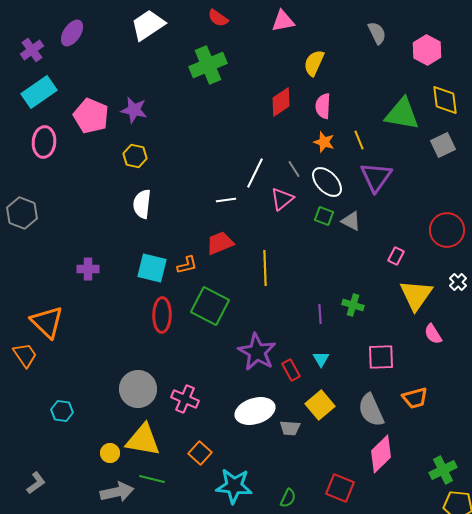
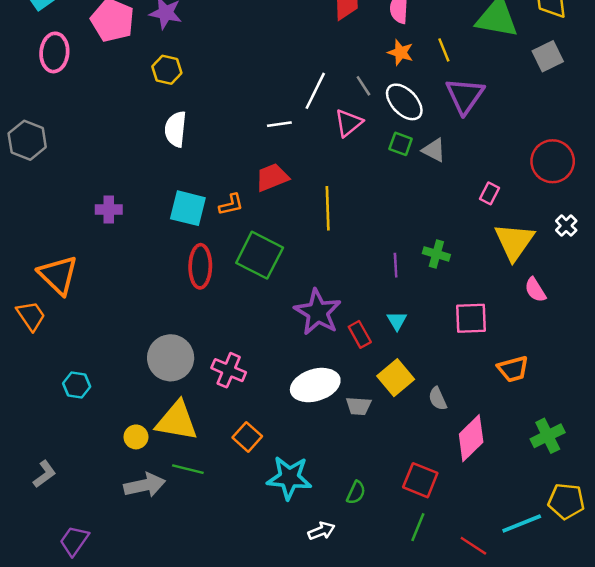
gray semicircle: (371, 410) -> (438, 399), moved, size x0.6
green cross: (443, 470) -> (548, 436), moved

